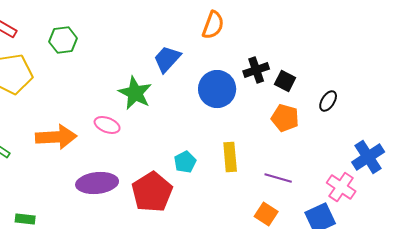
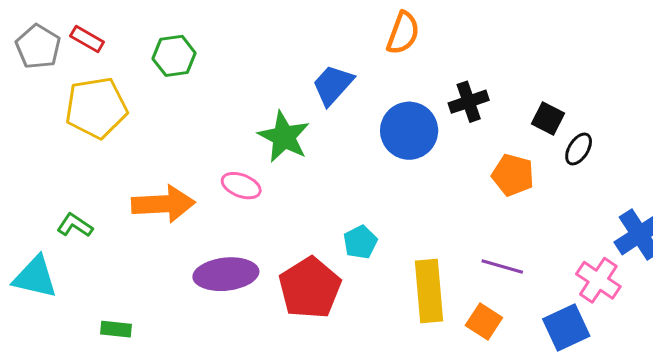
black square: (285, 81) -> (548, 118), moved
yellow rectangle: (230, 157) -> (429, 291), moved, size x1.4

